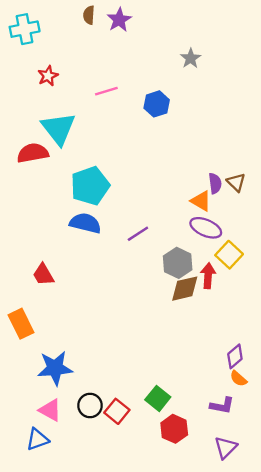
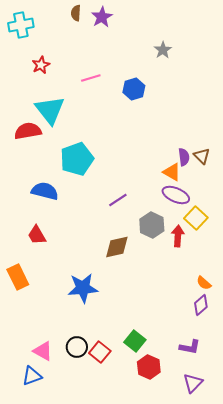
blue semicircle: (85, 223) -> (45, 191), moved
brown diamond: (185, 289) -> (117, 247), moved
blue star: (55, 368) -> (83, 288), moved
orange semicircle: (238, 379) -> (204, 283), moved

